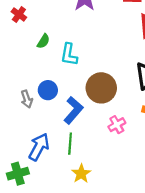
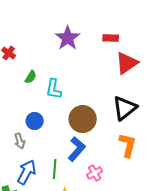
gray arrow: (27, 99) -> (20, 141), moved
blue L-shape: (73, 110) -> (77, 149), moved
pink cross: (117, 125) -> (95, 173), moved

